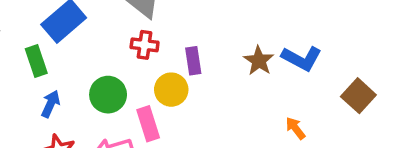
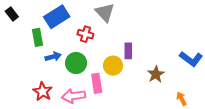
red cross: (145, 45) -> (85, 34), moved
brown star: (259, 61) -> (156, 74), moved
blue arrow: (51, 104) -> (53, 57), moved, turned 42

